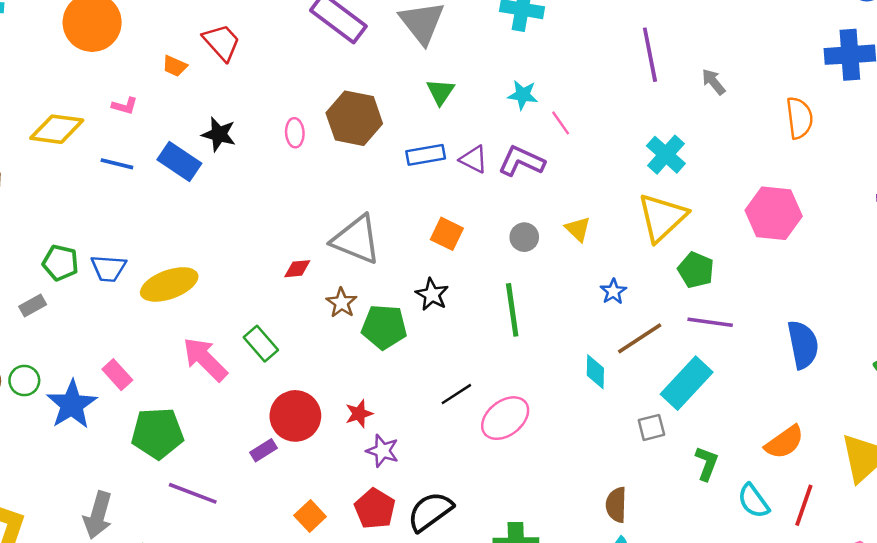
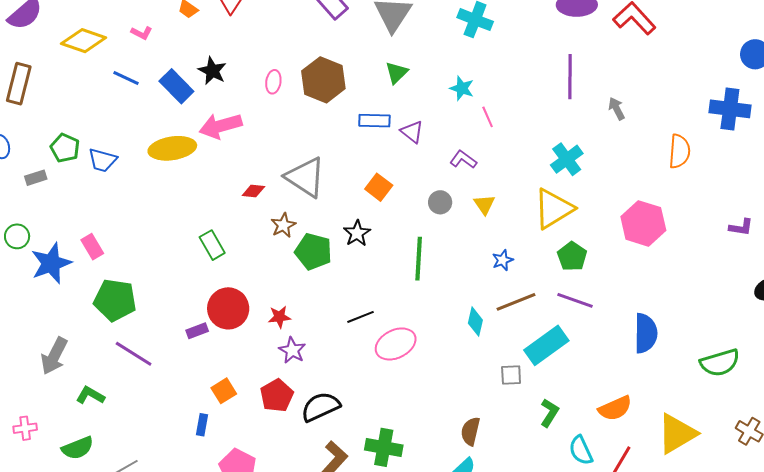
purple L-shape: (521, 161) -> (463, 160), moved, size x0.7
yellow ellipse: (169, 284) -> (172, 148), moved
pink arrow: (205, 359) -> (221, 126), moved, turned -72

